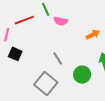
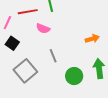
pink semicircle: (61, 21) -> (43, 28), moved
gray square: (46, 84) -> (25, 71), moved

